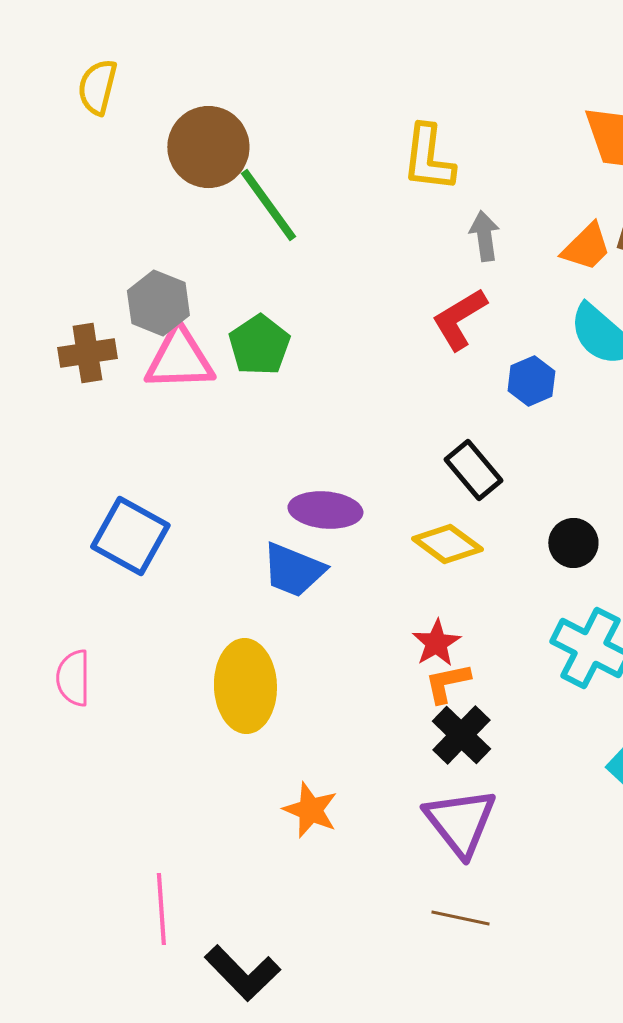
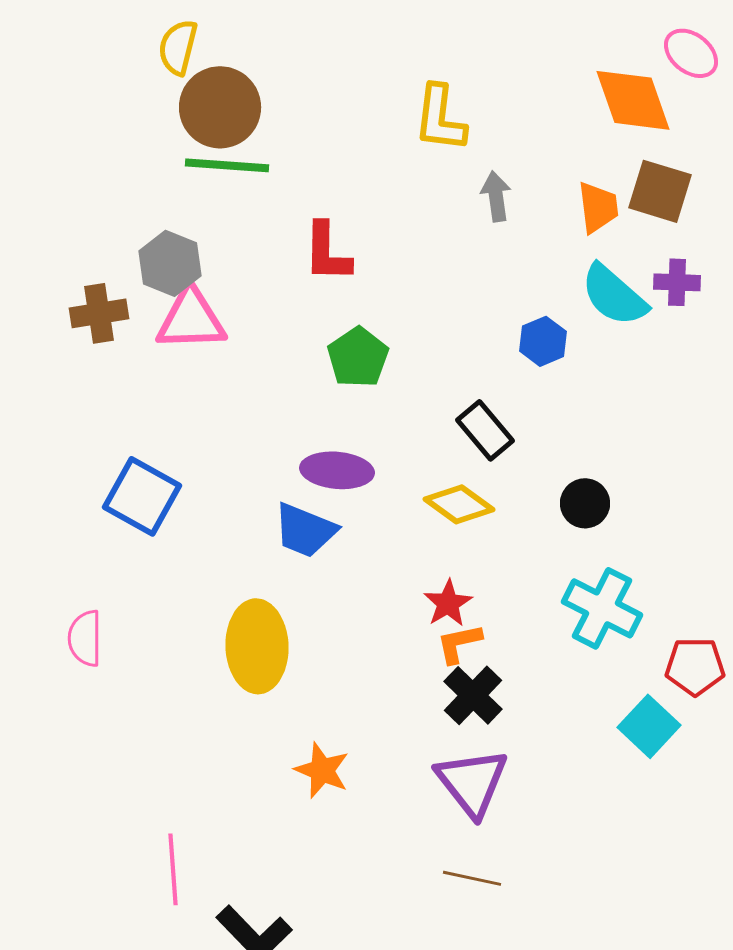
yellow semicircle: (97, 87) -> (178, 47), moved
green line: (268, 205) -> (227, 165), moved, turned -50
orange trapezoid: (586, 247) -> (598, 207), turned -52
red L-shape: (459, 319) -> (327, 252), moved, turned -58
green pentagon: (259, 345) -> (358, 357), moved

